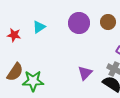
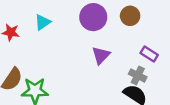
purple triangle: (85, 73) -> (101, 55), moved

